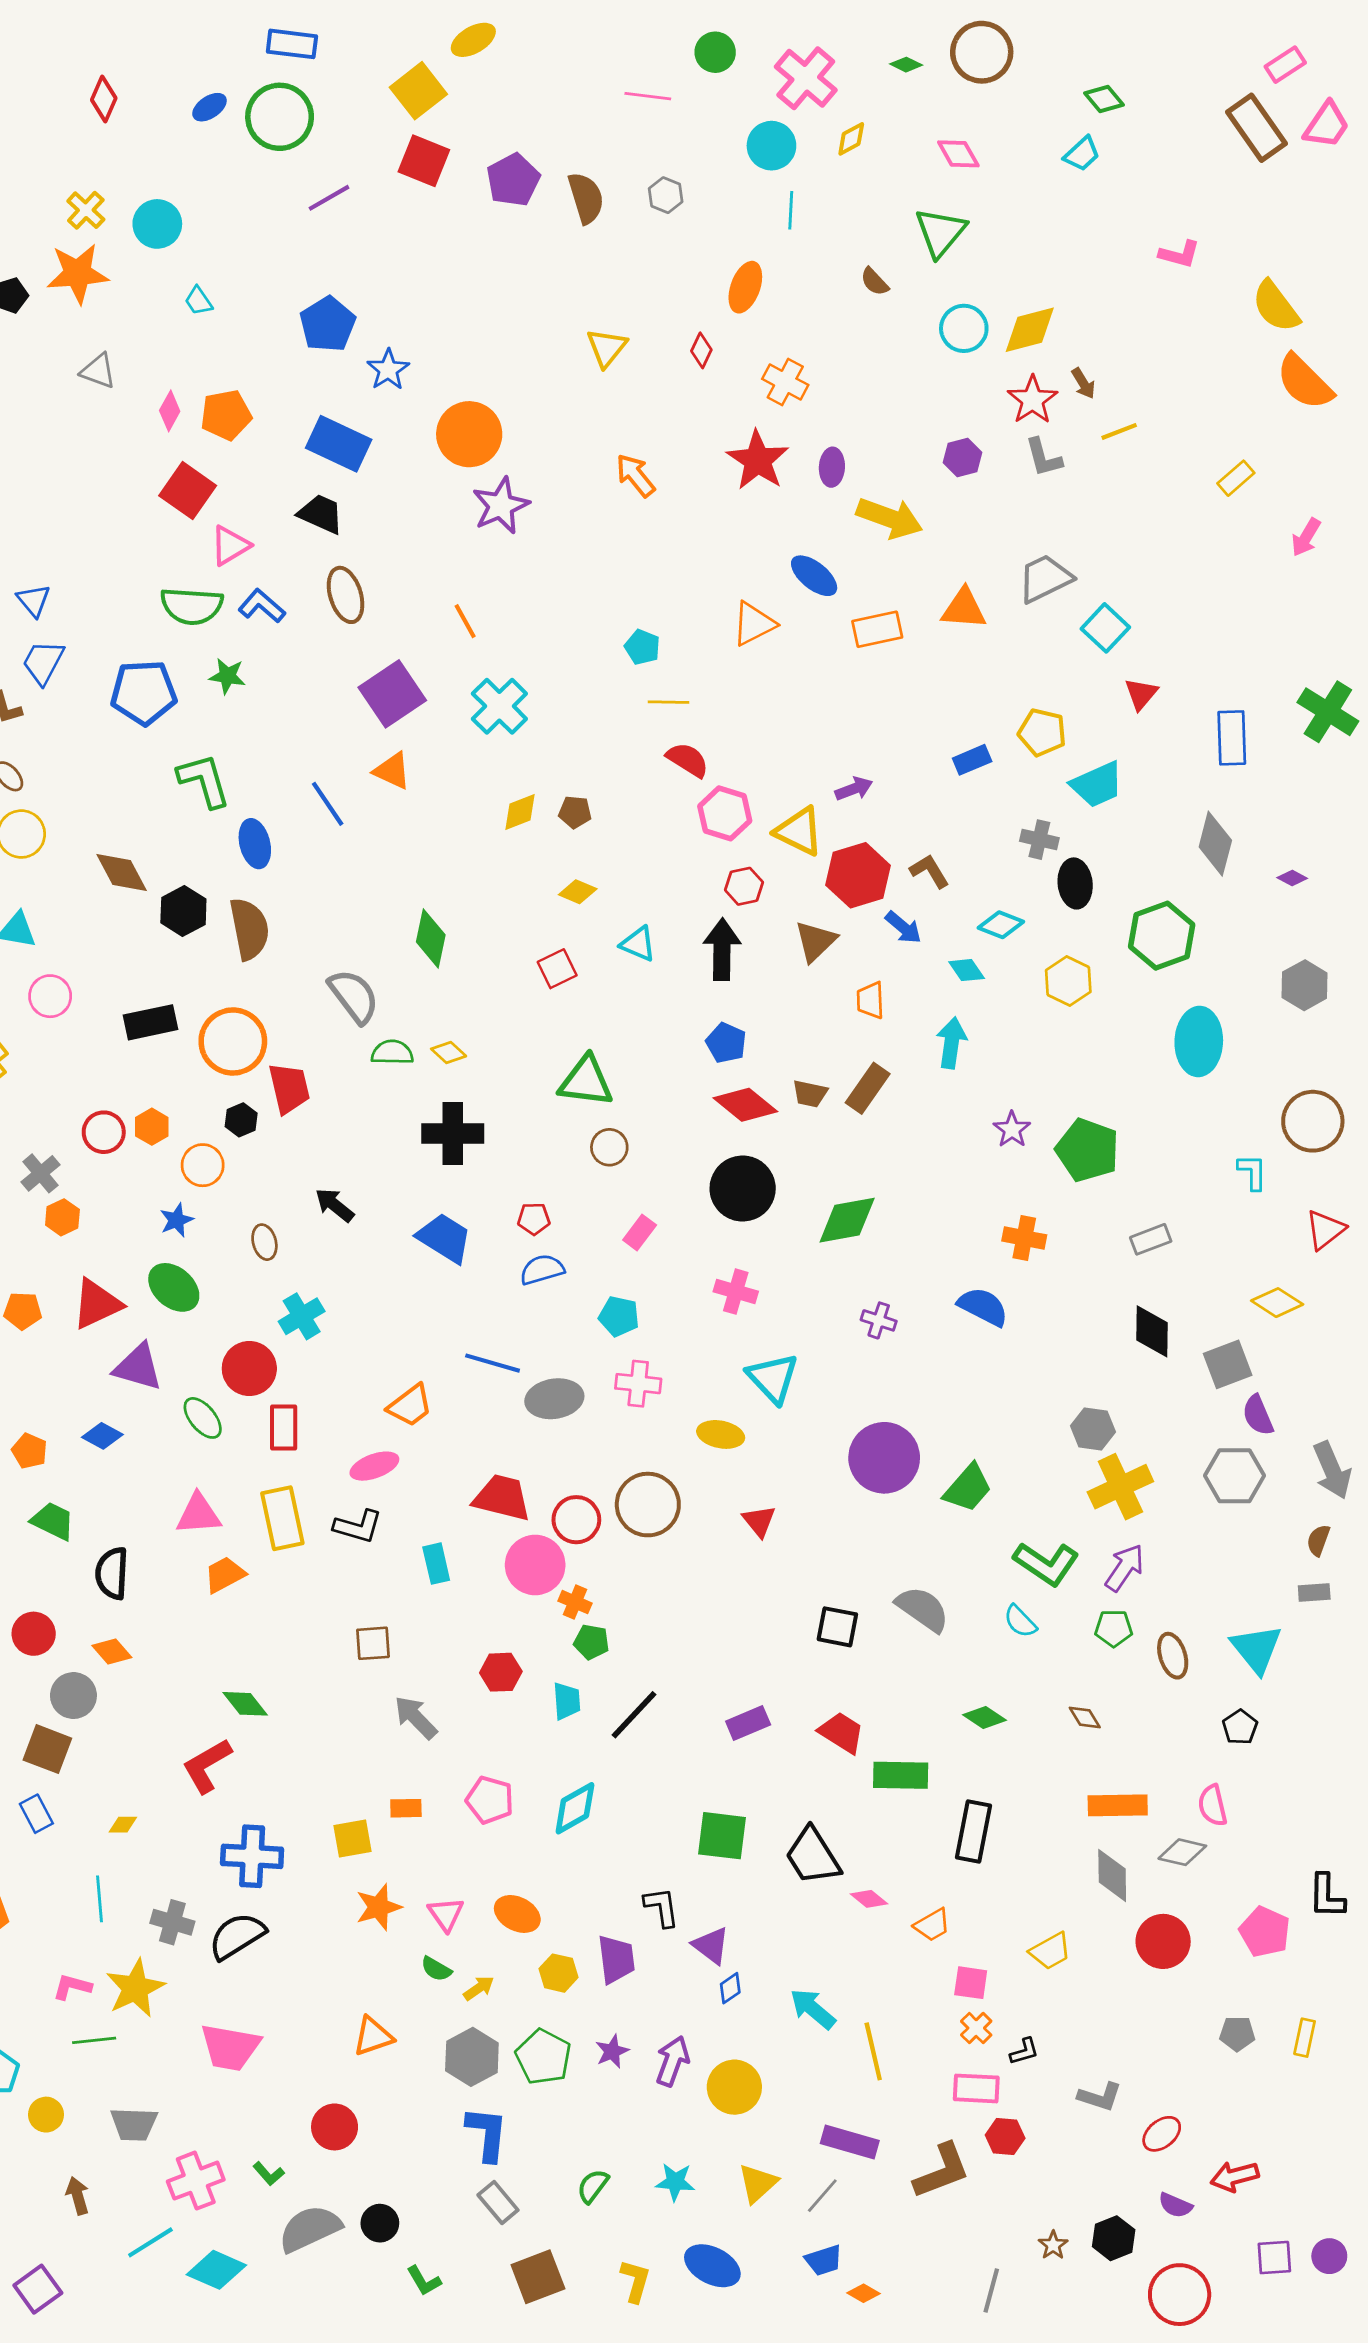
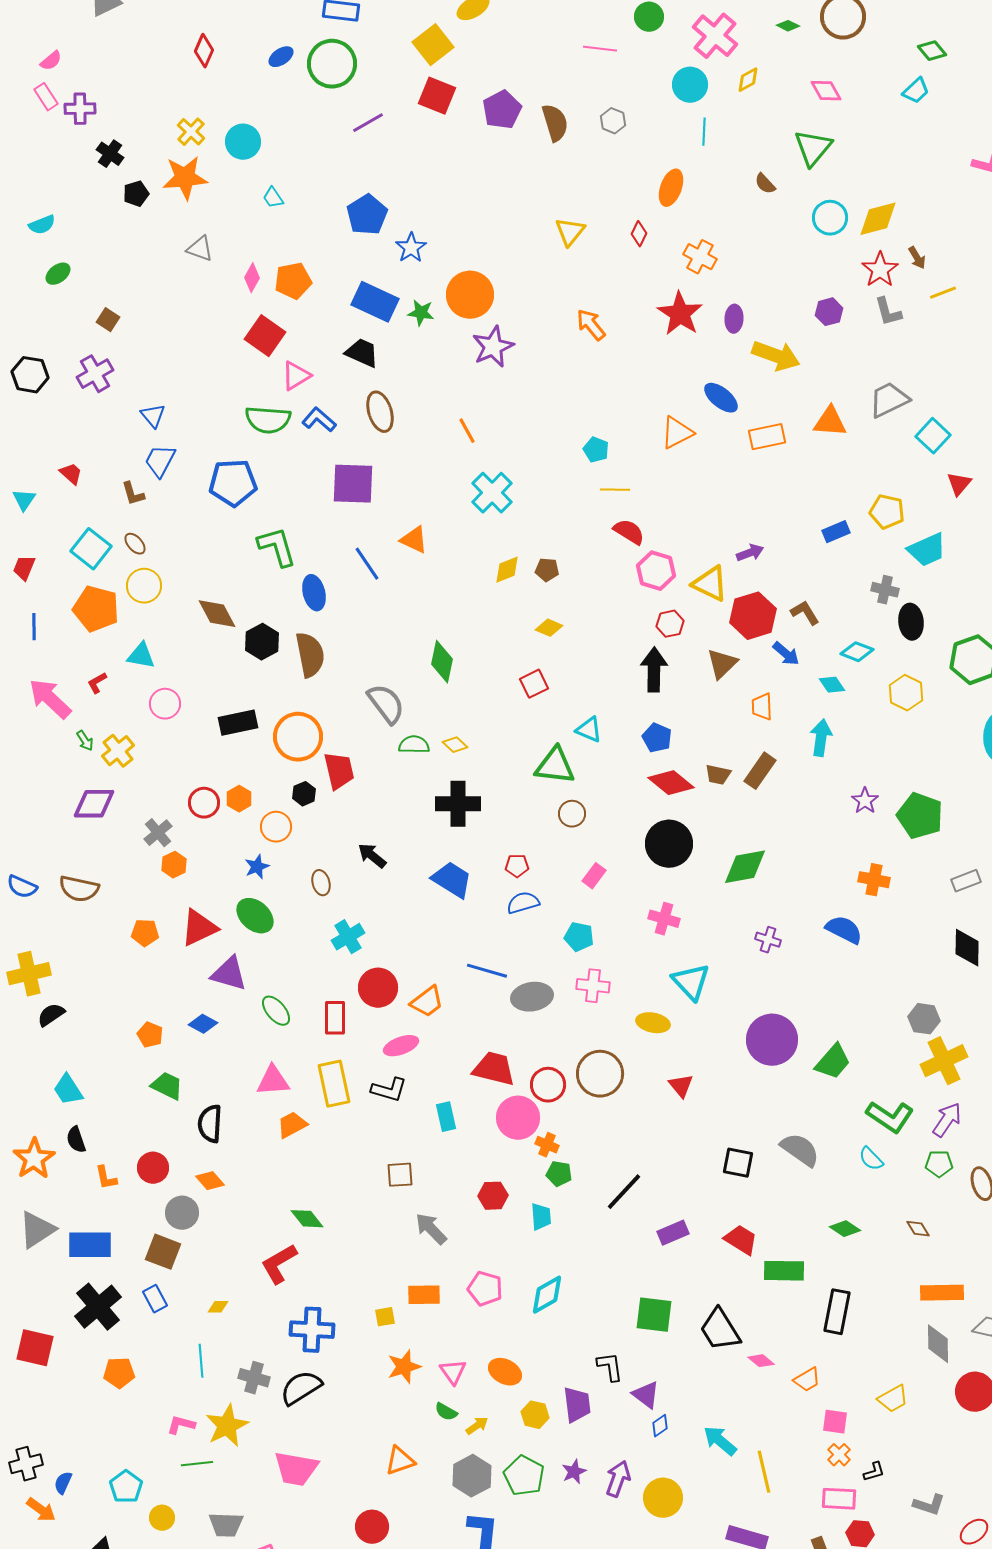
green star: (227, 676) -> (421, 313), moved
purple square: (392, 694) -> (353, 484), moved, turned 36
cyan triangle: (638, 944) -> (589, 730), moved
red circle: (249, 1369) -> (378, 988), moved
black line: (634, 1715) -> (624, 1192), moved
orange rectangle: (406, 1808) -> (424, 1295), size x1.4
yellow square: (352, 1838) -> (385, 1317), size x0.7

